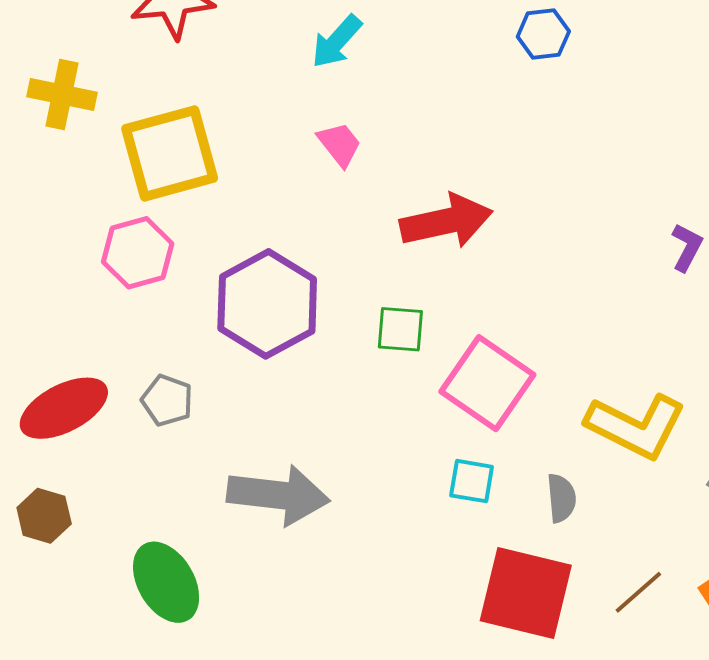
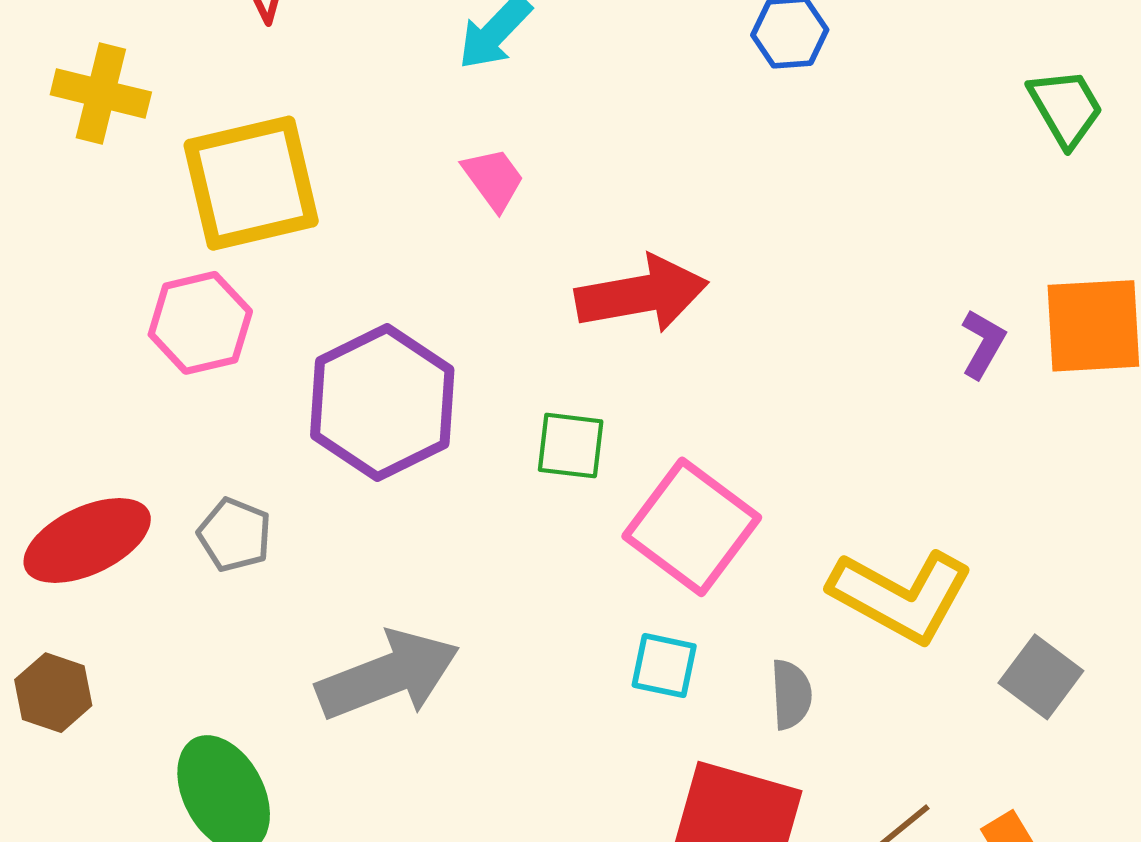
gray arrow: (278, 495) -> (388, 675), turned -30

